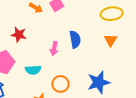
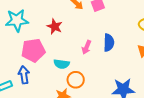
orange circle: (60, 84) -> (76, 80), moved

